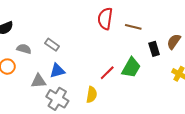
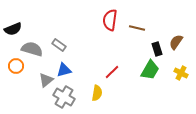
gray semicircle: (24, 49) -> (32, 49), size x1.5
green trapezoid: (131, 68) -> (150, 70), moved
gray triangle: (39, 81) -> (46, 80), turned -35

